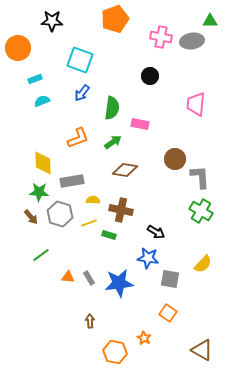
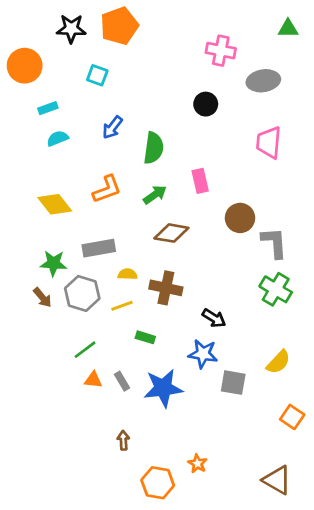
orange pentagon: (115, 19) -> (119, 26), moved
gray ellipse: (192, 41) -> (263, 81), moved
cyan square: (80, 60) -> (97, 75), moved, size x0.6
pink rectangle: (140, 124) -> (200, 181), moved, turned 66
yellow diamond: (43, 163) -> (55, 204), moved, turned -35
green rectangle: (109, 235) -> (145, 337), moved
green line: (41, 255) -> (85, 350), moved
orange square: (168, 313) -> (292, 417), moved

